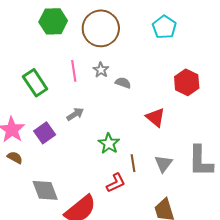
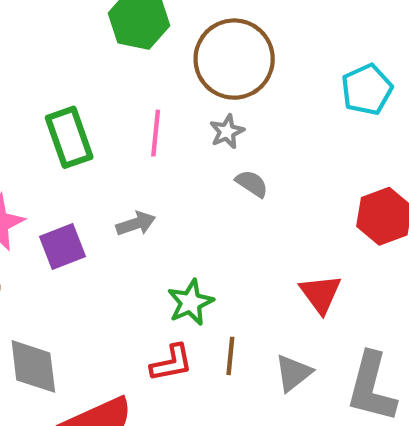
gray star: (101, 70) -> (227, 132), moved
red triangle: (156, 117) -> (321, 294), moved
red L-shape: (116, 183) -> (171, 363), moved

